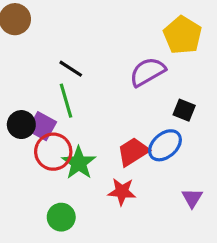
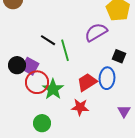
black line: (71, 69) -> (48, 40), moved
green line: (66, 101) -> (65, 50), moved
blue ellipse: (165, 145) -> (107, 78), turned -45

